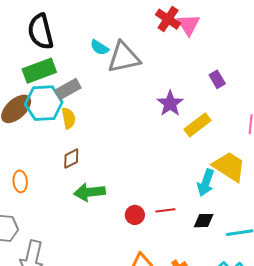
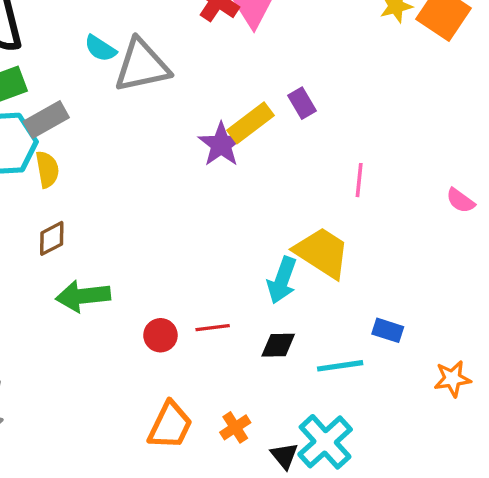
yellow rectangle: (197, 125) -> (250, 123), moved

